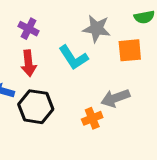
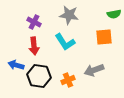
gray star: (97, 29) -> (69, 15), moved
orange cross: (92, 118) -> (68, 80), moved

